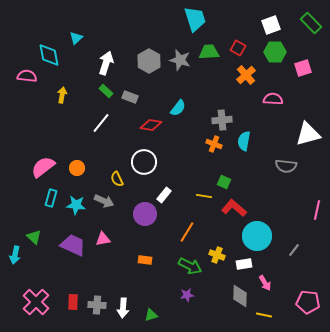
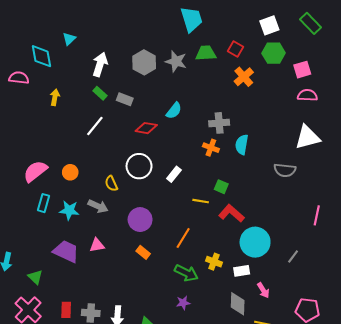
pink semicircle: (273, 99) -> (307, 95), moved
white rectangle: (164, 195) -> (174, 174), moved
green triangle: (34, 237) -> (35, 277), moved
orange rectangle: (145, 260) -> (143, 252), moved, turned 32

